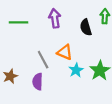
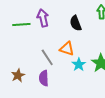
purple arrow: (55, 18) -> (43, 18), moved
black semicircle: (86, 27) -> (76, 23), moved

